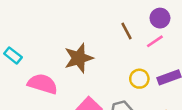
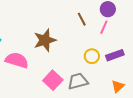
pink line: (155, 41) -> (104, 27), turned -32

